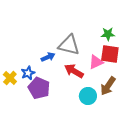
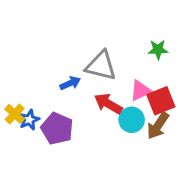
red square: (110, 54) -> (161, 101), moved, turned -30
blue star: (28, 73) -> (29, 120), moved
cyan circle: (88, 96) -> (132, 120), moved

